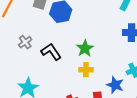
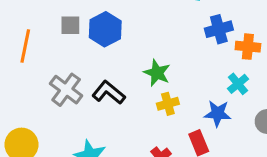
gray cross: (25, 42) -> (66, 90), size x1.5

